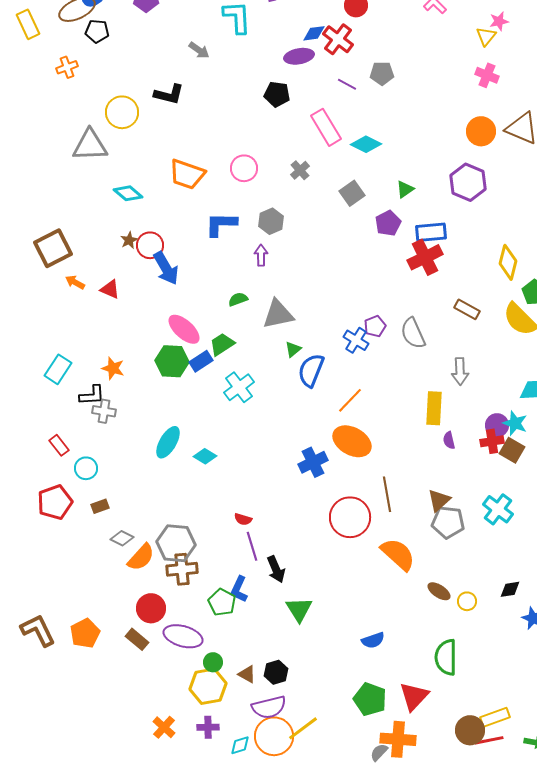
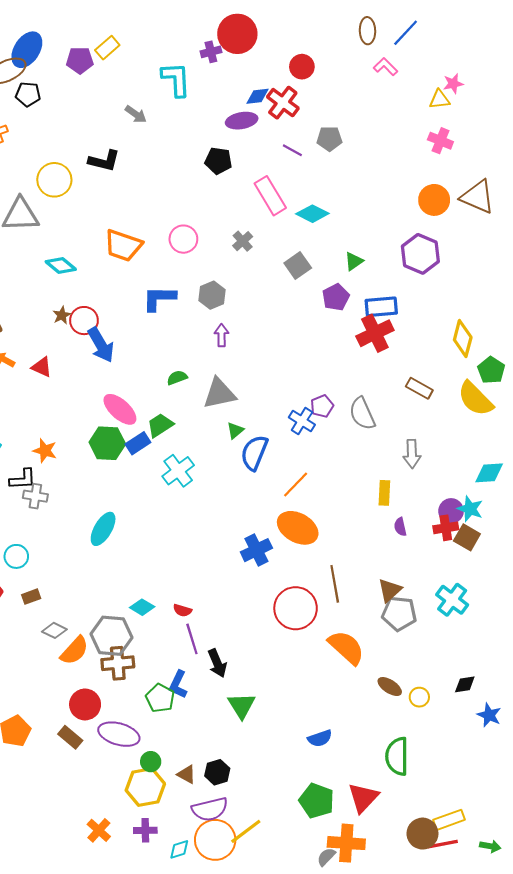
yellow triangle: (486, 36) -> (439, 99), turned 45
purple arrow: (261, 255) -> (222, 335), moved
yellow rectangle: (434, 408) -> (384, 493), size x0.7
cyan diamond: (205, 456) -> (142, 607), moved

